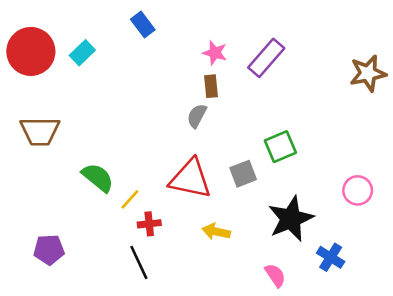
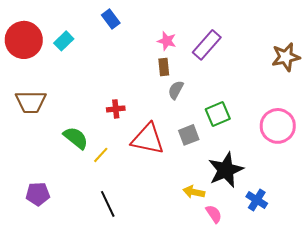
gray semicircle: (197, 116) -> (176, 90), moved
pink circle: (358, 190) -> (278, 126), moved, size x1.5
red cross: (149, 224) -> (116, 109), moved
yellow arrow: (216, 232) -> (194, 192), moved

